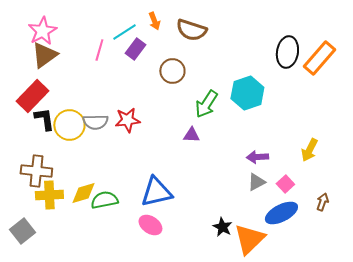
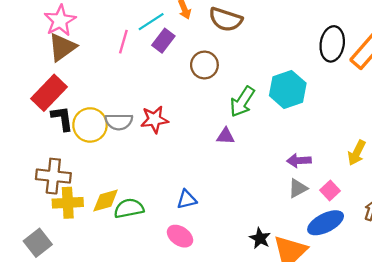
blue triangle: (156, 192) -> (187, 199), size x0.6

